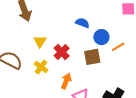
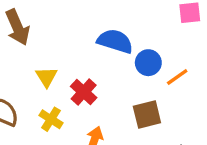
blue semicircle: (82, 23) -> (115, 41), size x1.5
brown square: (92, 57) -> (147, 115), moved

